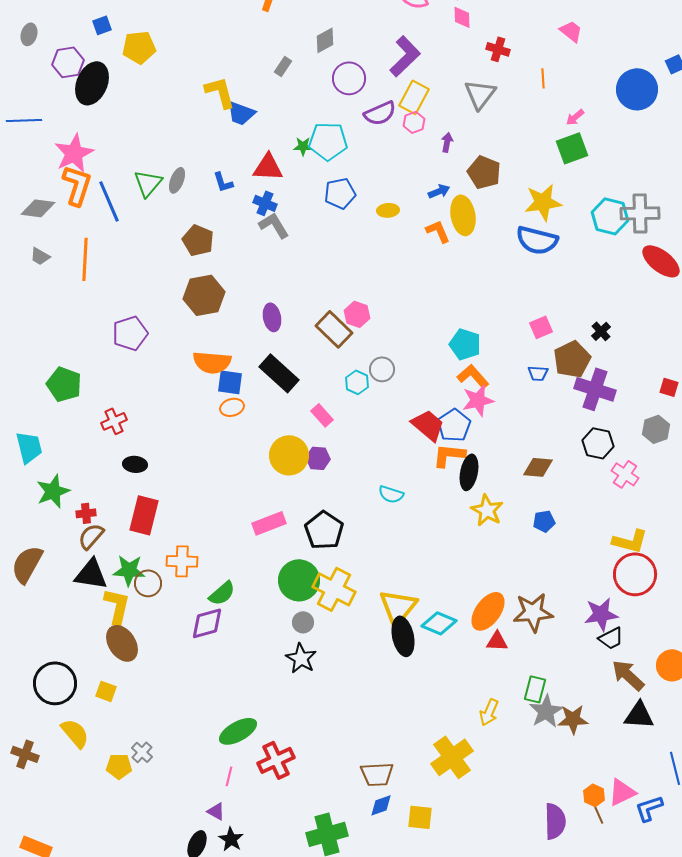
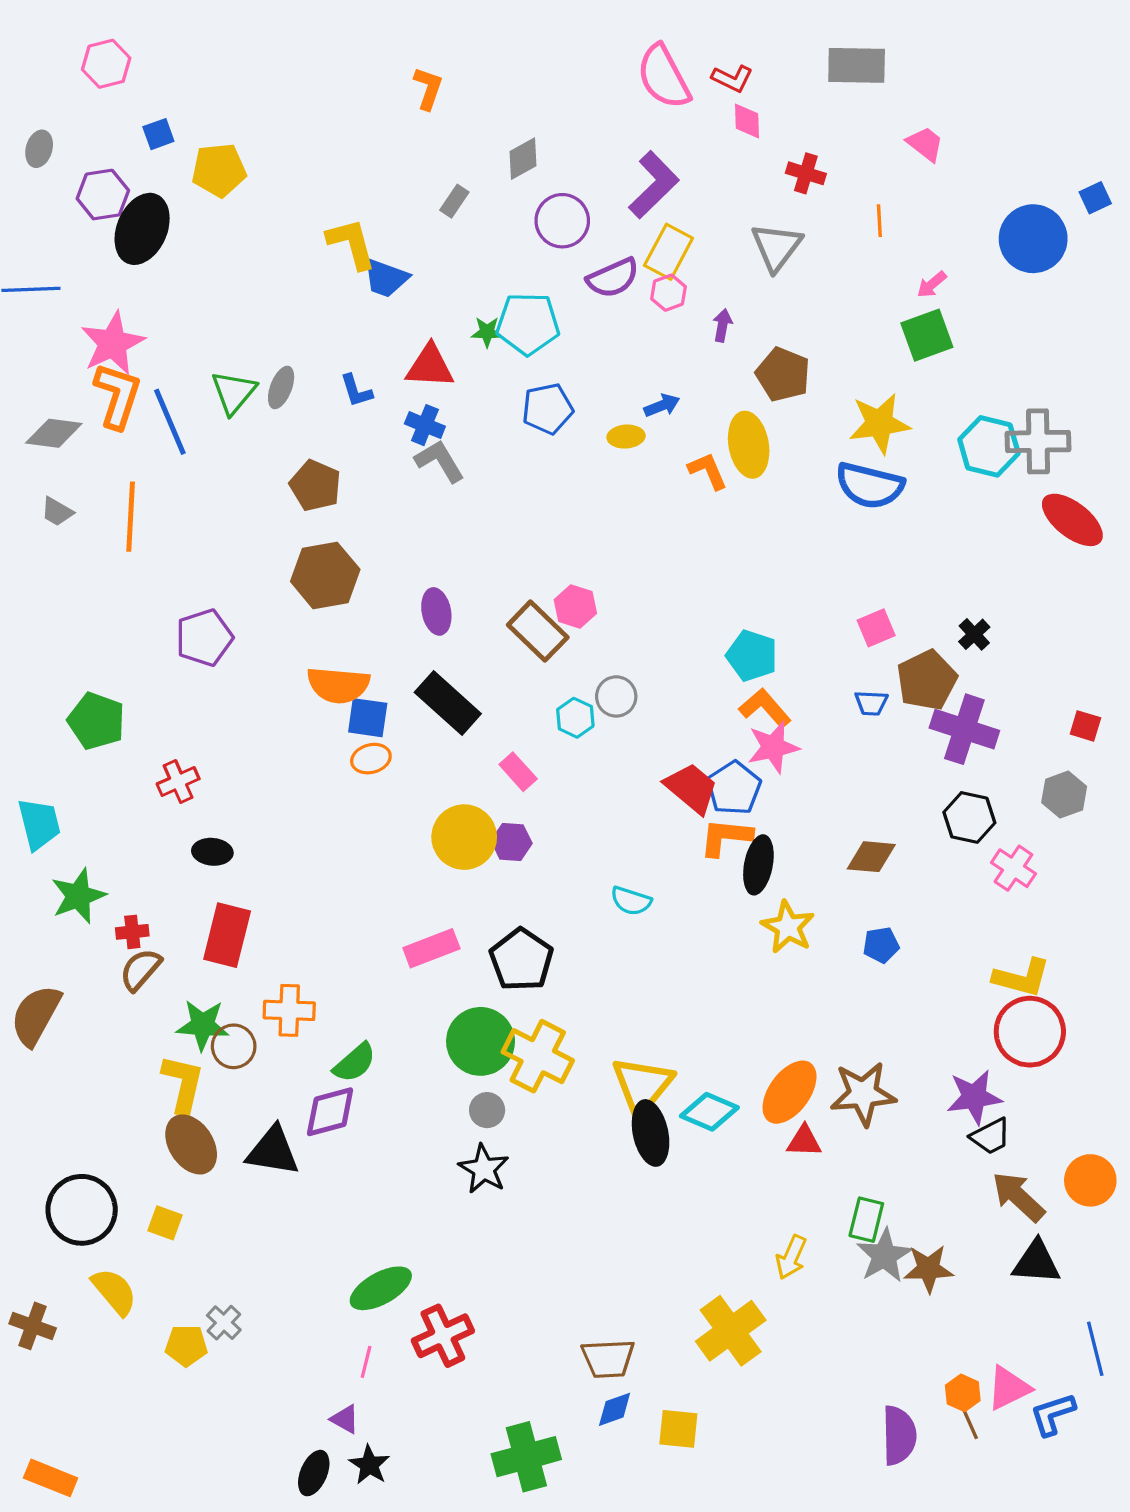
blue arrow: (439, 191) -> (662, 405), moved
black triangle: (91, 574) -> (273, 1151), moved

